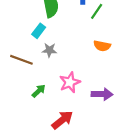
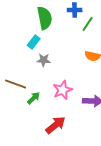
brown line: (21, 60) -> (16, 84), moved

